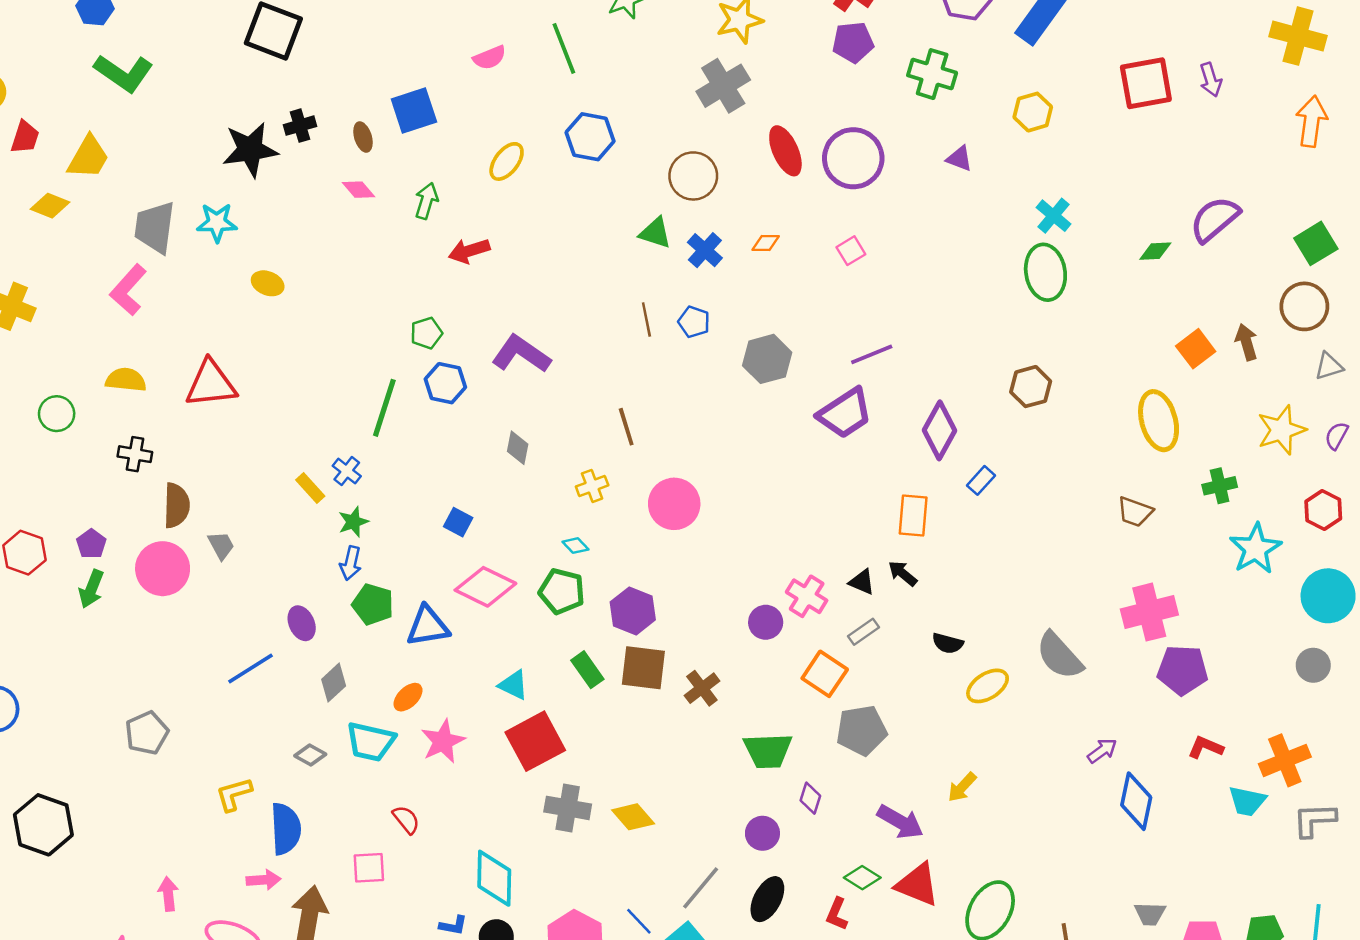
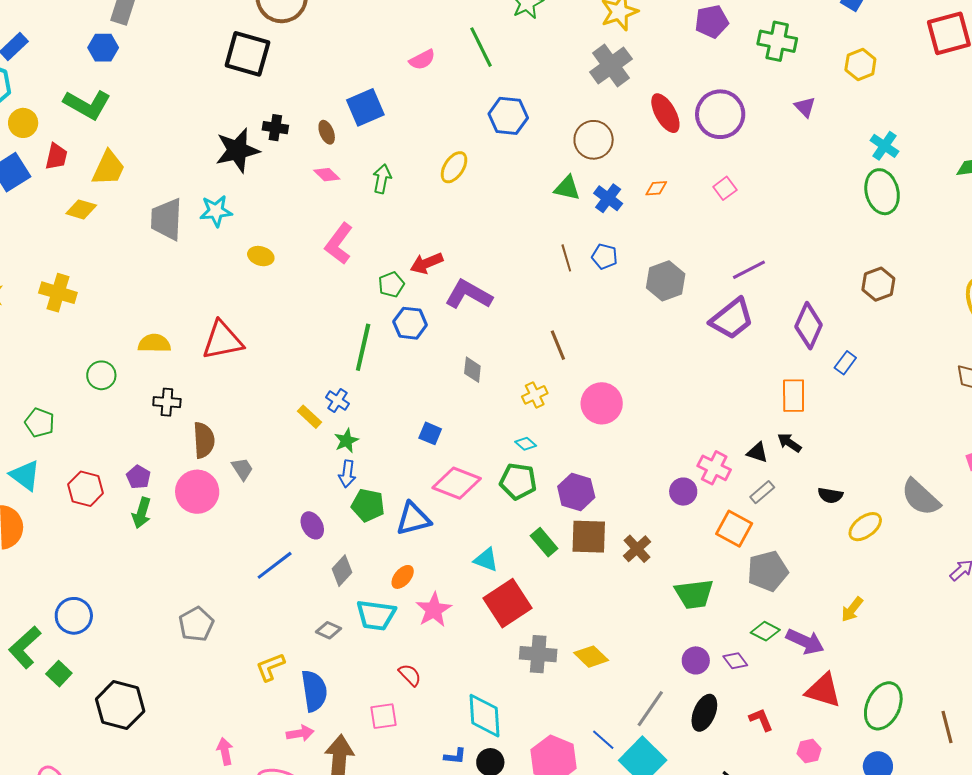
green L-shape: (124, 73) -> (87, 105), moved
black cross: (300, 126) -> (275, 128), turned 30
purple triangle: (959, 159) -> (805, 107), turned 30
yellow ellipse: (507, 161) -> (454, 167), moved
red arrow: (469, 251) -> (427, 263), moved
pink L-shape: (128, 290) -> (339, 244), moved
purple diamond: (810, 798) -> (735, 661), moved, turned -50
green diamond: (862, 878) -> (765, 631), moved
red L-shape: (837, 914) -> (761, 720), turned 140

